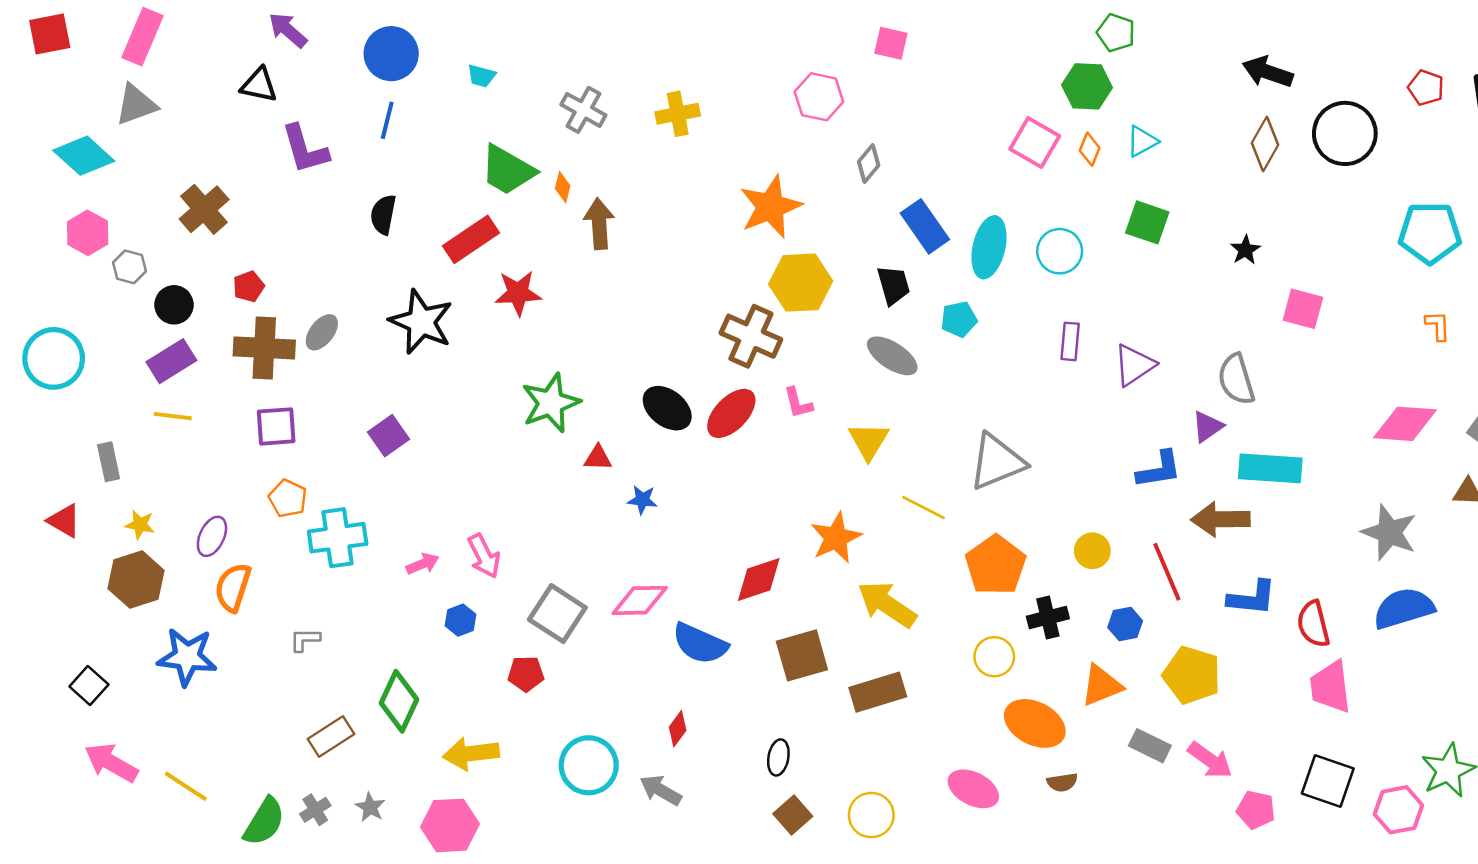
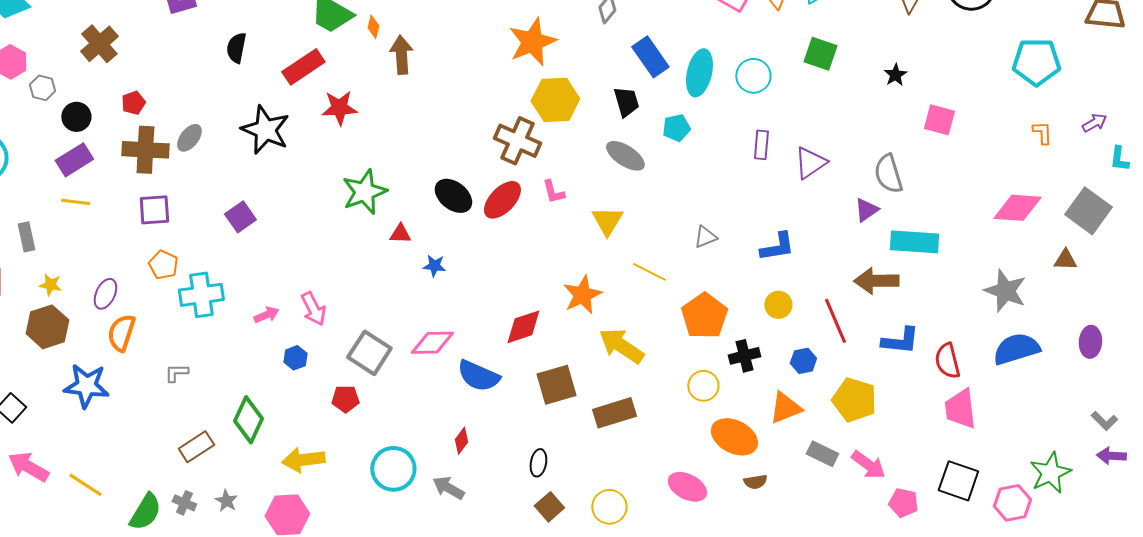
gray triangle: (997, 462) -> (705, 237), size x0.5
blue L-shape: (1159, 470) -> (777, 247), moved
gray cross: (315, 810) -> (184, 503), turned -35

